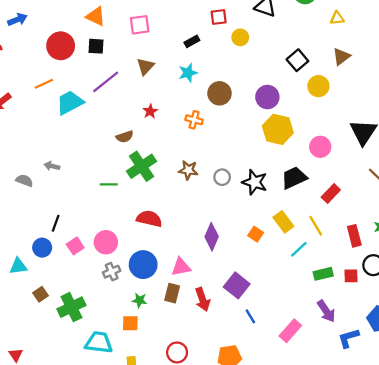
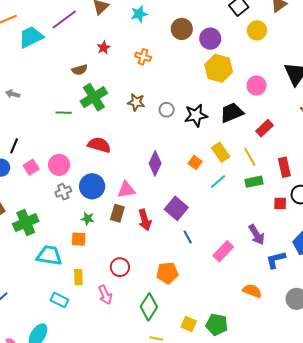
brown circle: (219, 93) -> (182, 29), moved
black star: (255, 182) -> (196, 115), turned -30
cyan line: (299, 249) -> (218, 181), moved
green rectangle: (323, 274) -> (254, 182), moved

